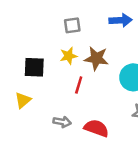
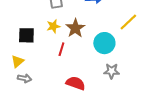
brown star: (96, 58) -> (75, 28), turned 30
gray arrow: (62, 122) -> (25, 78), moved

